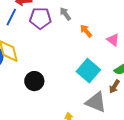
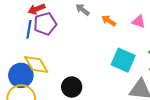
purple pentagon: (40, 18) -> (45, 24), moved

